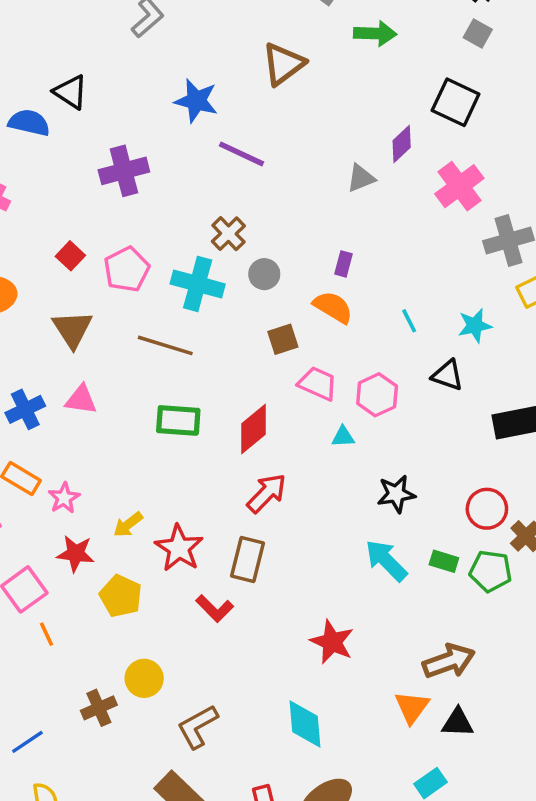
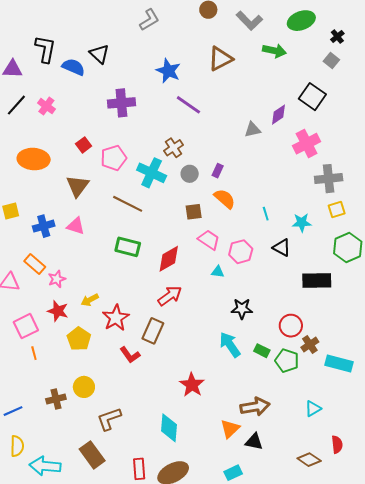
purple rectangle: (343, 264) -> (218, 171), moved

